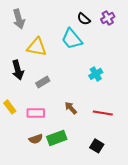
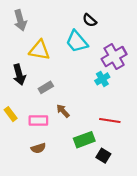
purple cross: (108, 18) -> (114, 57), moved, size x1.6
brown arrow: (71, 108) -> (63, 111), moved
green rectangle: (57, 138) -> (84, 140), moved

